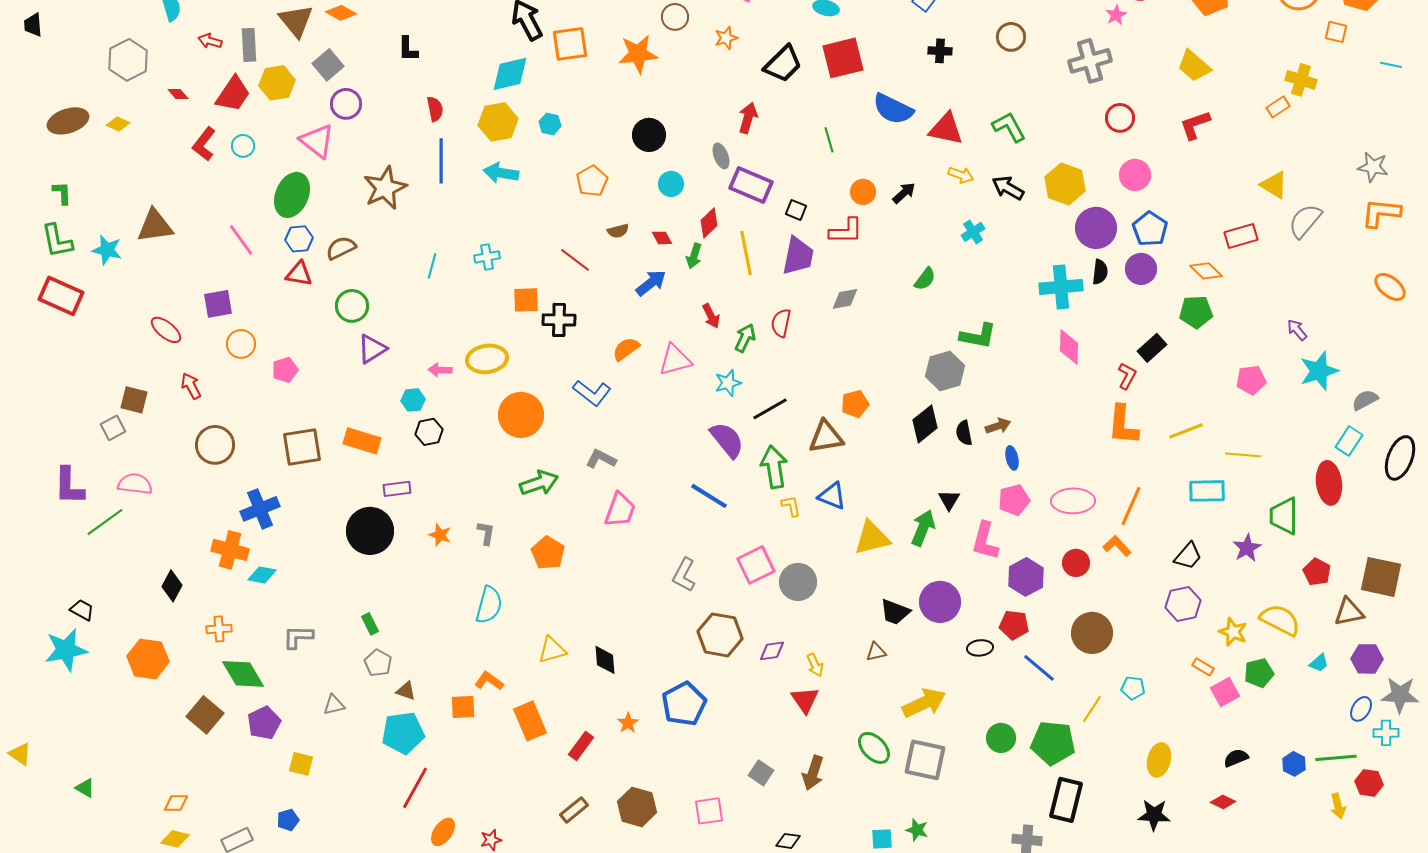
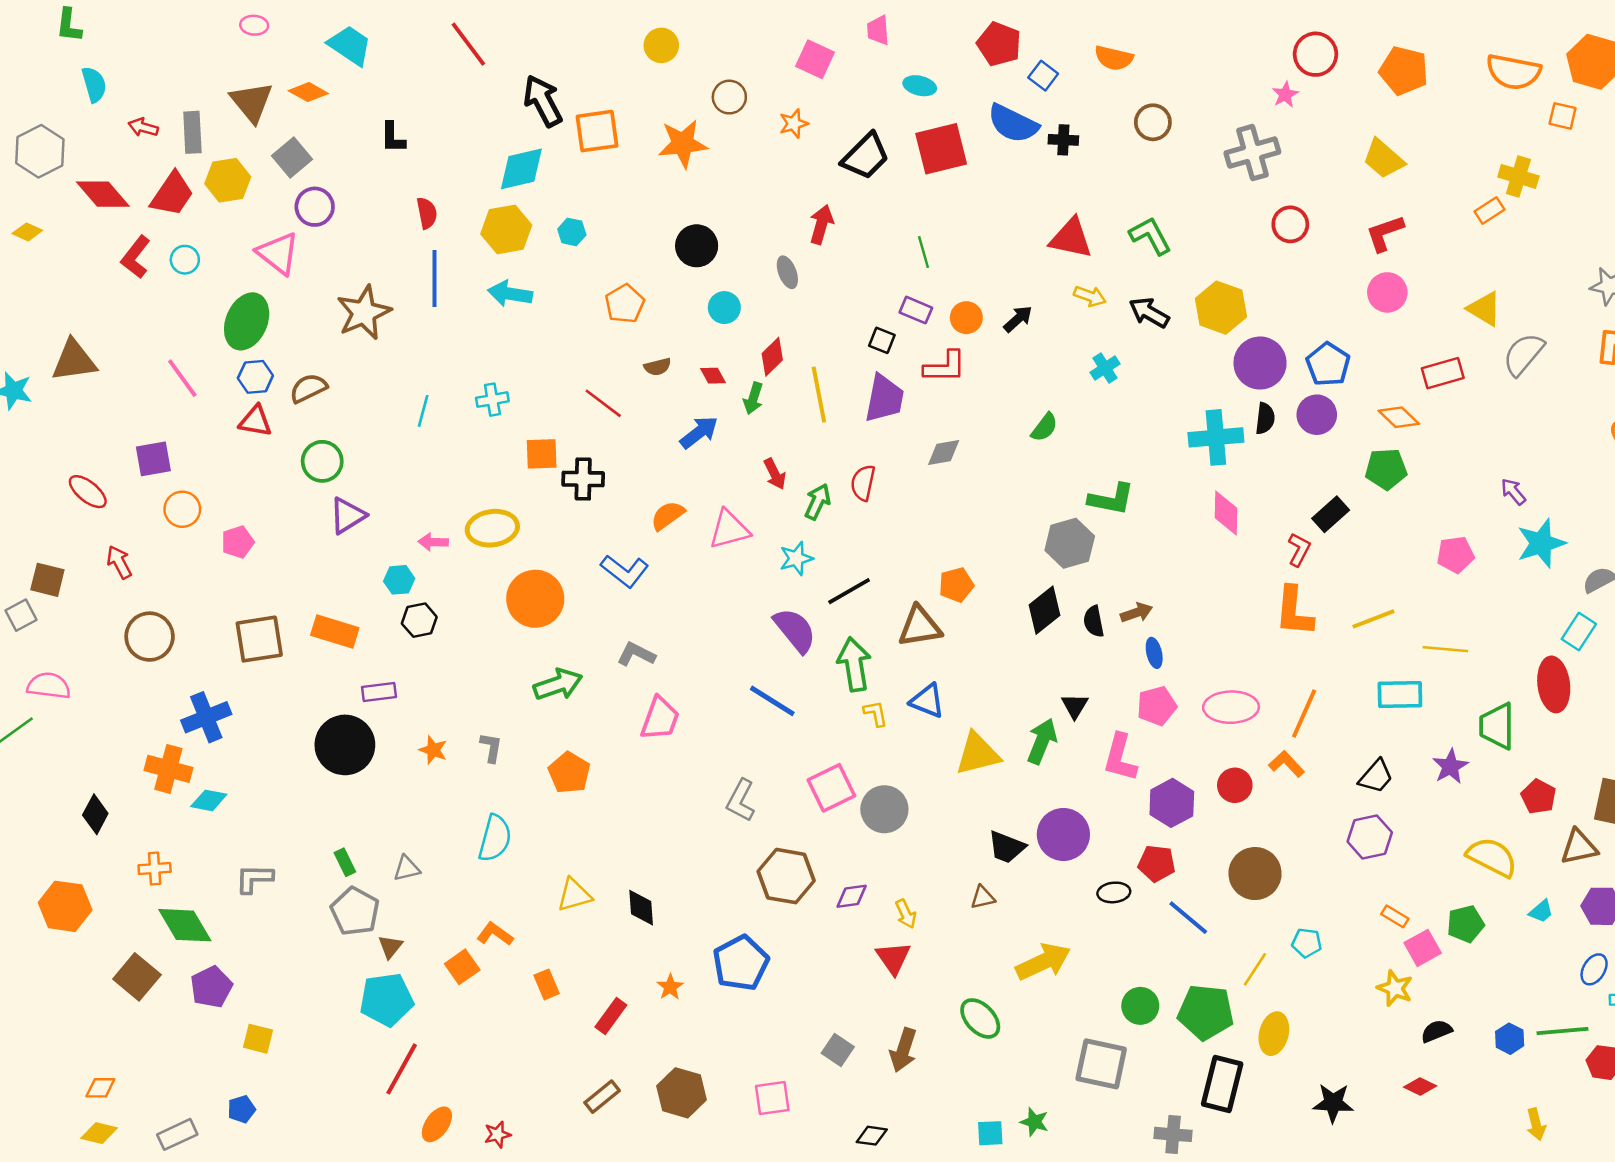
red diamond: (178, 94) -> (103, 194), size x2.0
blue semicircle: (893, 109) -> (1013, 124), moved
pink circle: (1135, 175) -> (1387, 292), moved
purple rectangle: (751, 185) -> (916, 310), moved, size x0.6
yellow star: (1233, 632) -> (1395, 988), moved
gray pentagon: (378, 663) -> (355, 911), size x1.4
brown triangle: (406, 691) -> (390, 947), turned 50
gray triangle: (334, 705) -> (407, 868), moved
orange square: (463, 707) -> (462, 967), turned -32
orange rectangle: (530, 721) -> (547, 984), size x0.6
gray square: (925, 760) -> (1101, 1064), moved
yellow ellipse: (1159, 760) -> (1274, 1034), moved
yellow arrow: (1338, 806) -> (1536, 1124), moved

